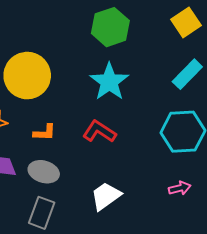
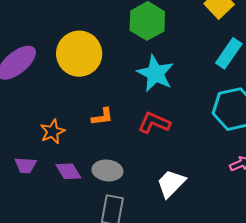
yellow circle: (27, 76) -> (79, 54), moved
orange L-shape: (45, 133) -> (102, 117), moved

